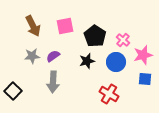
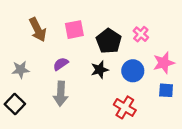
pink cross: (123, 40) -> (141, 34), moved
gray star: (32, 56) -> (21, 70), moved

